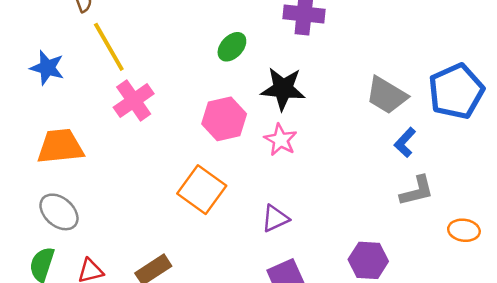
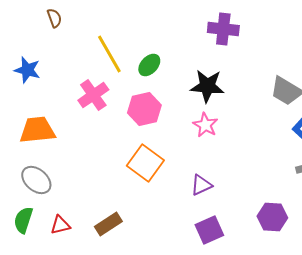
yellow line: (109, 47) -> (109, 54), moved
green ellipse: (232, 47) -> (149, 65), moved
pink hexagon: (224, 119) -> (144, 109), moved

